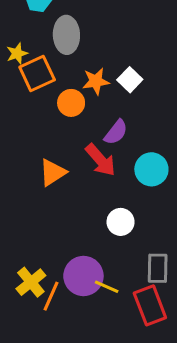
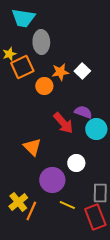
purple semicircle: (116, 132) -> (83, 112), moved, turned -108
orange triangle: (53, 172) -> (32, 147), moved, turned -42
purple circle: (83, 276) -> (52, 180), moved

